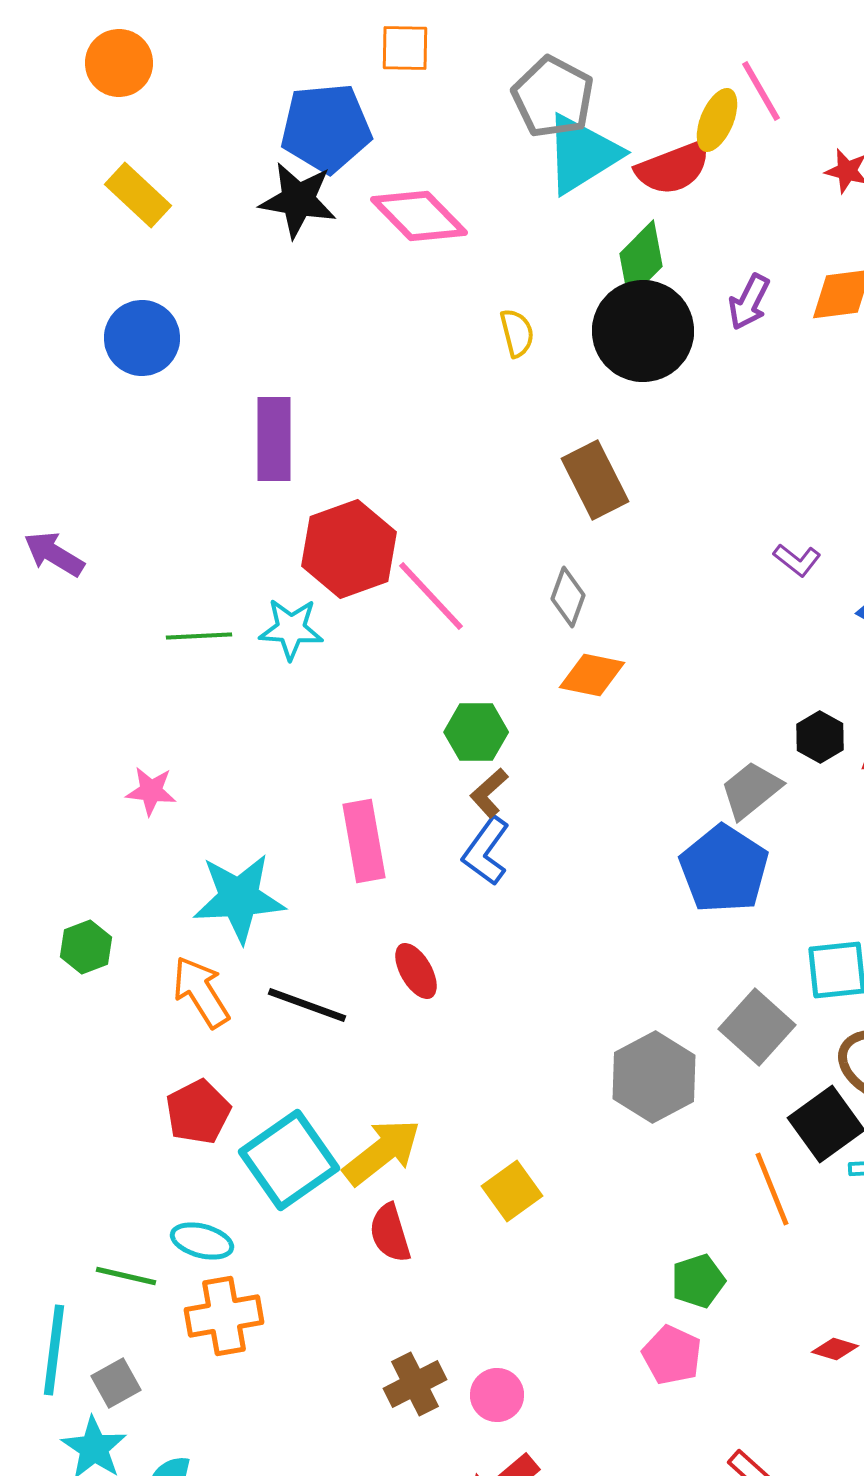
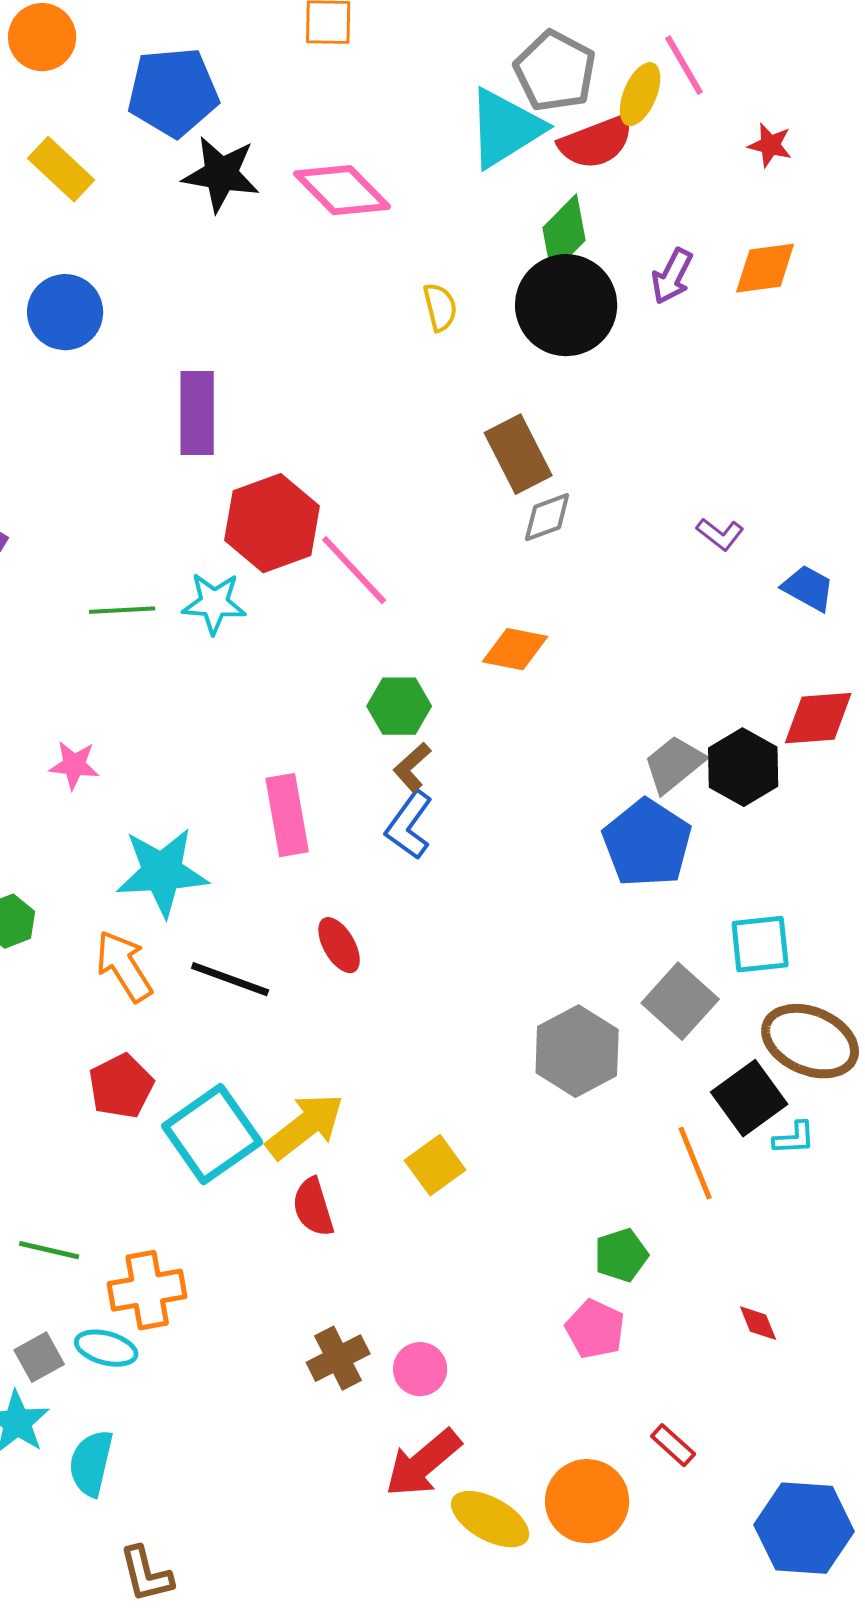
gray pentagon: (553, 97) -> (555, 71), moved
blue pentagon: (326, 128) -> (173, 92), moved
gray diamond: (568, 597) -> (547, 517), moved, turned 50
black hexagon: (820, 737) -> (743, 767), moved, size x1.5
cyan ellipse: (202, 1241) -> (106, 1348), moved
red diamond: (835, 1349) -> (758, 1323), turned 51

